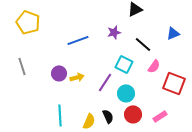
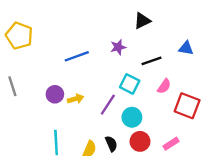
blue triangle: (173, 33) -> (186, 48), turned 32
black line: (143, 44) -> (151, 61), turned -60

